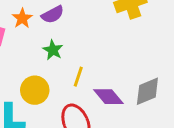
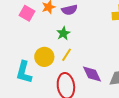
yellow line: (78, 77) -> (67, 55), moved

